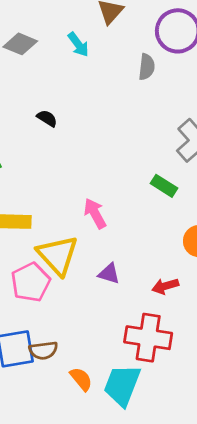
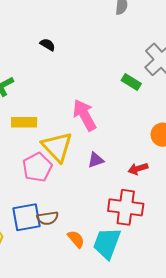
green rectangle: (164, 186) -> (131, 82), moved
pink arrow: (95, 213) -> (85, 115), size x1.4
purple triangle: (109, 274) -> (96, 160), turned -36

